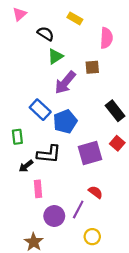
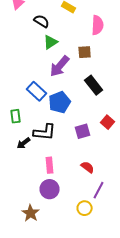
black rectangle: (115, 111) -> (94, 85), moved
purple square: (90, 153) -> (83, 131), size x0.7
pink rectangle: (38, 189) -> (50, 165), moved
purple line: (78, 209) -> (99, 190), moved

